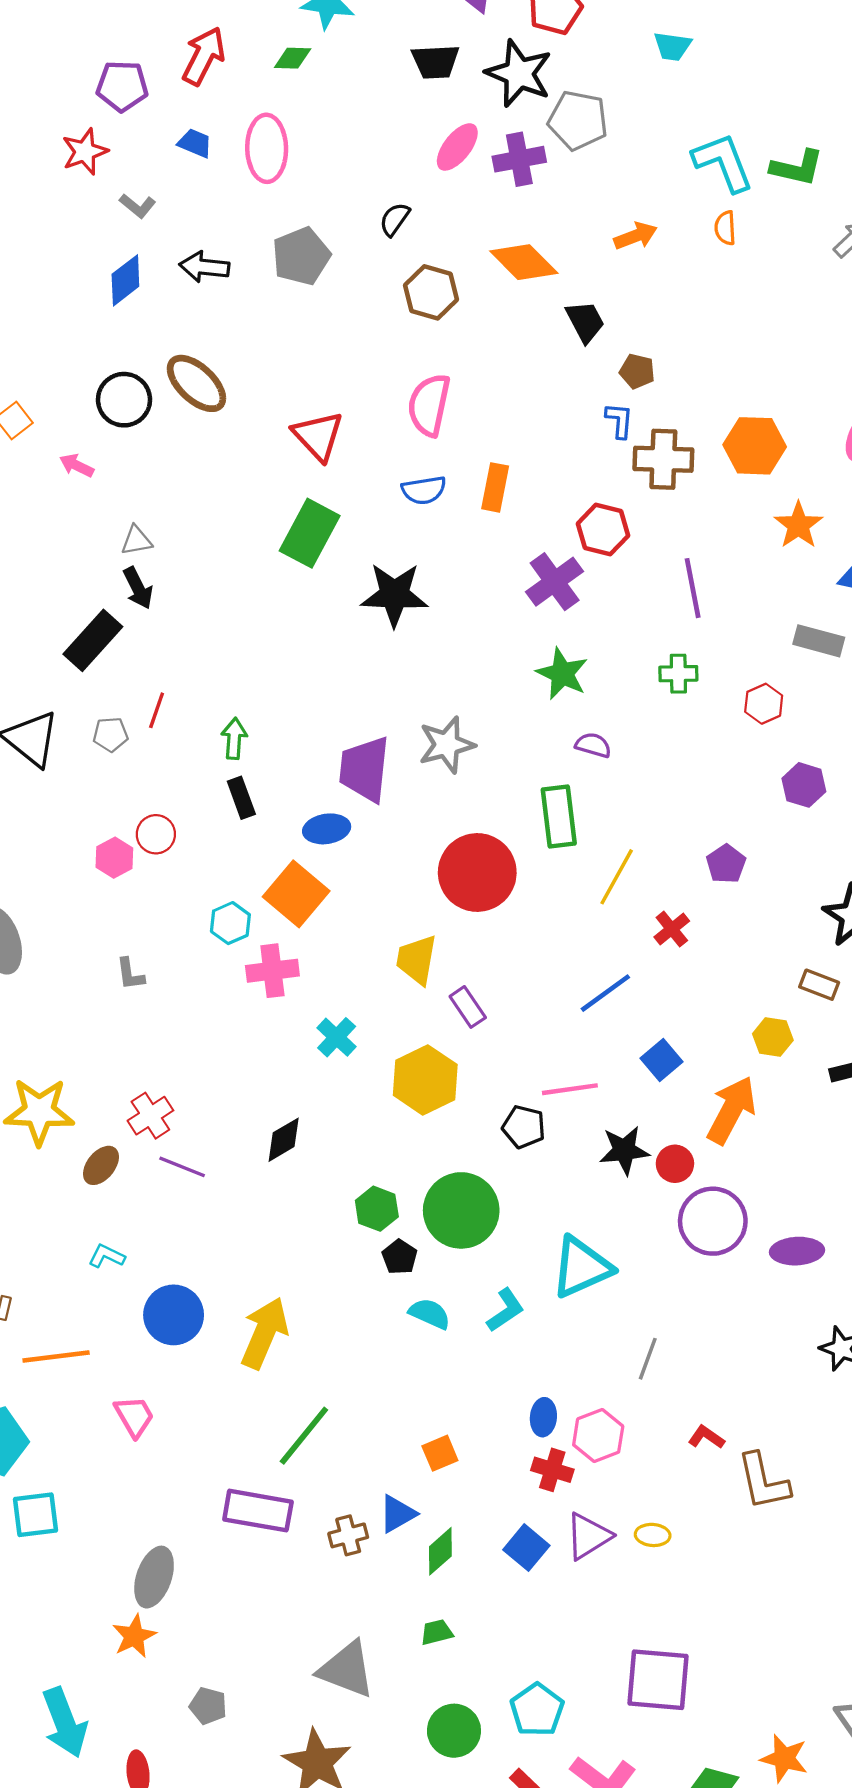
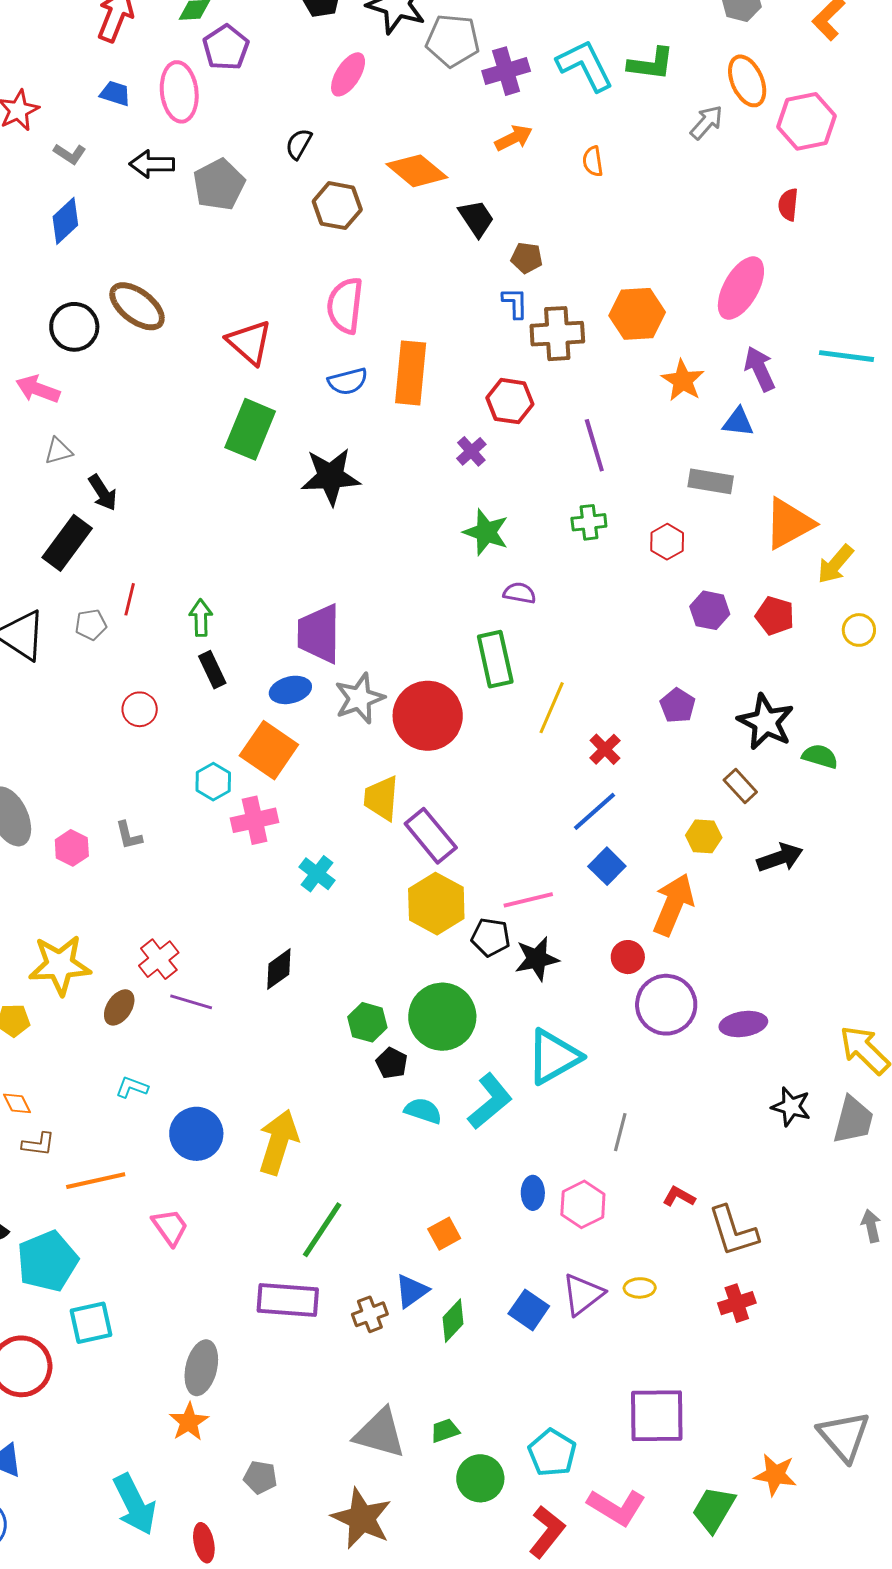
purple pentagon: (122, 86) -> (226, 47), moved, turned -30
purple cross: (519, 159) -> (506, 71), moved
orange semicircle: (725, 228) -> (593, 161), moved
black arrow: (204, 267) -> (152, 164), moved
pink arrow: (77, 465) -> (38, 389), size x1.4
orange rectangle: (495, 487) -> (411, 373), size x1.5
gray triangle: (136, 541) -> (58, 451), moved
purple cross: (555, 582) -> (471, 451), size x0.6
gray star: (447, 745) -> (360, 698), moved
pink hexagon: (114, 858) -> (72, 848), moved
purple pentagon: (726, 864) -> (678, 706), moved
brown rectangle: (819, 985) -> (740, 786), turned 32
blue line: (605, 993) -> (594, 811), moved
purple rectangle: (468, 1007) -> (431, 836), size x1.5
yellow hexagon: (425, 1080) -> (436, 904), moved
black star: (624, 1150) -> (537, 959), moved
cyan L-shape: (505, 1310) -> (490, 1101), size x1.4
red cross: (552, 1470) -> (737, 1303), moved, turned -30
green trapezoid: (437, 1632) -> (445, 1431), moved

